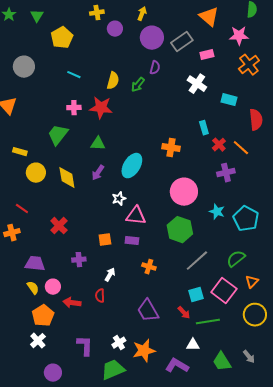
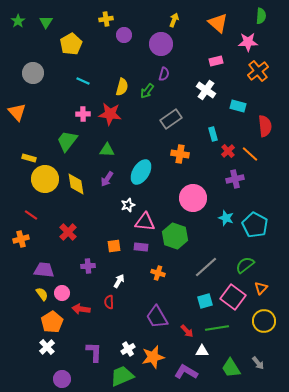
yellow arrow: (142, 14) -> (174, 20), moved
gray rectangle: (182, 42) -> (171, 119), moved
yellow circle: (36, 173) -> (45, 179), size x1.4
green hexagon: (180, 230) -> (175, 236), moved
red arrow: (184, 313) -> (187, 331), moved

